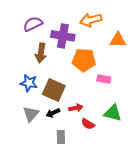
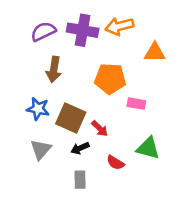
purple cross: (63, 36) -> (83, 30), moved
red arrow: (76, 108) -> (100, 129), moved, turned 56
black arrow: (53, 113) -> (80, 148), moved

